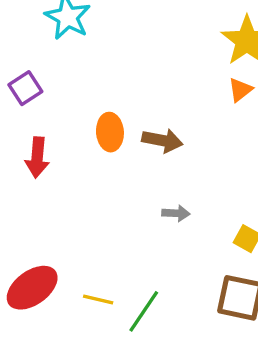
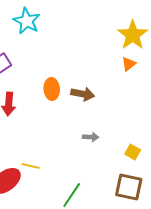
yellow line: (98, 300) -> (31, 166), moved

